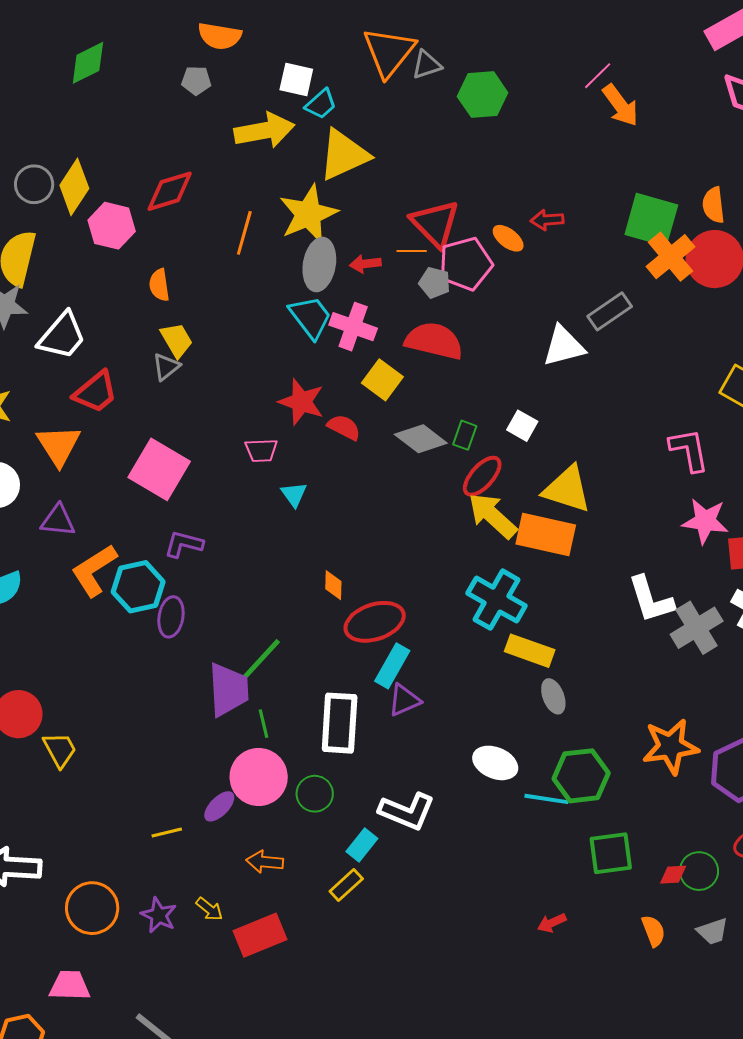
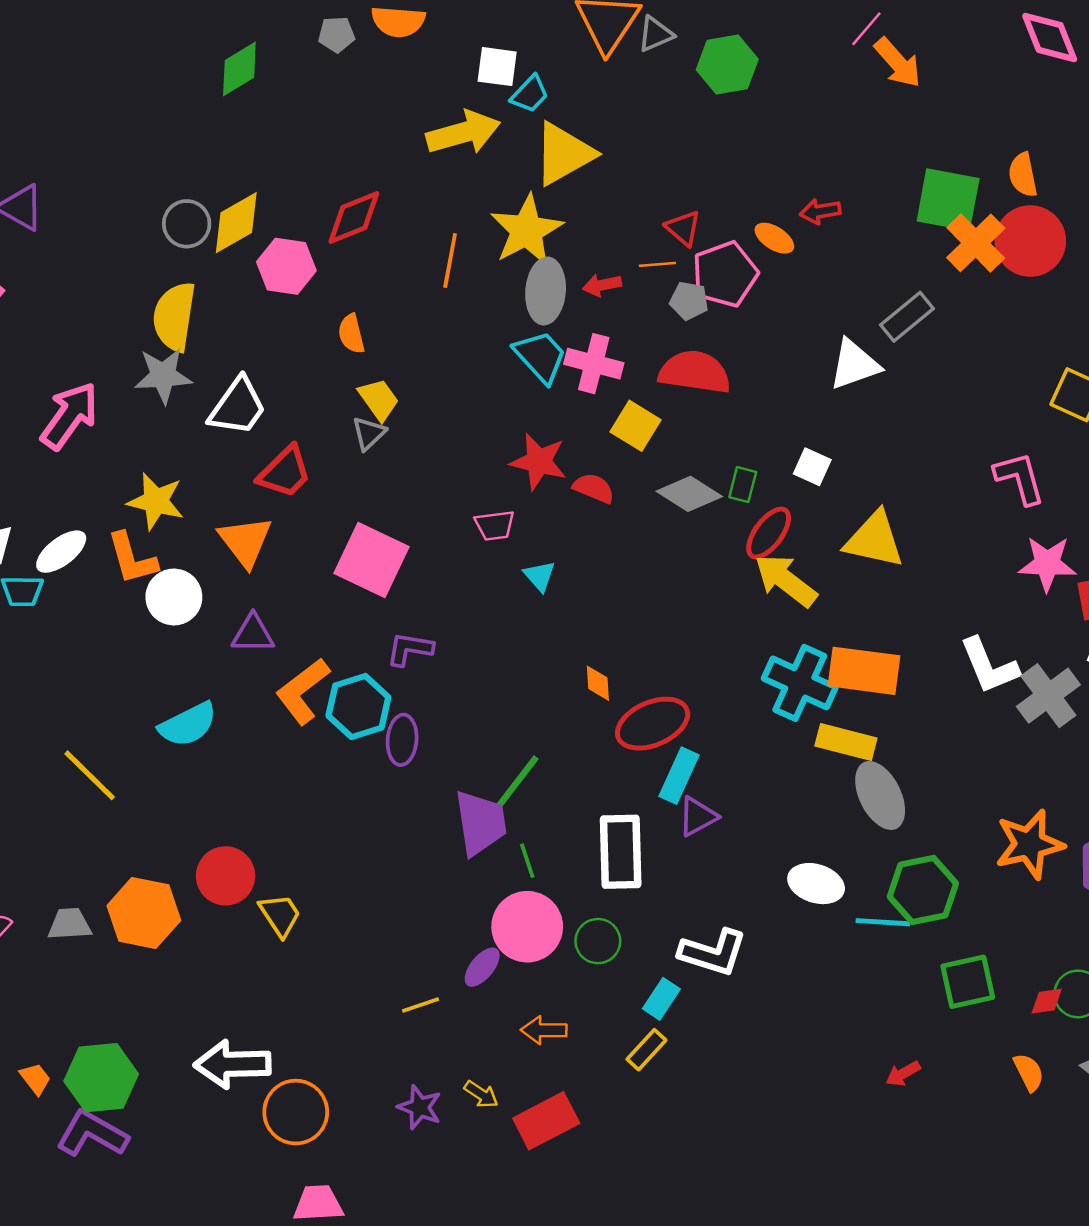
gray pentagon: (196, 80) -> (337, 34), moved
yellow diamond: (74, 187) -> (236, 223), turned 32
red triangle: (435, 224) -> (683, 228), size x0.6
orange rectangle: (546, 535) -> (864, 671), moved
gray ellipse: (553, 696) -> (880, 795), size x1.6
orange circle: (92, 908) -> (296, 1112), moved

